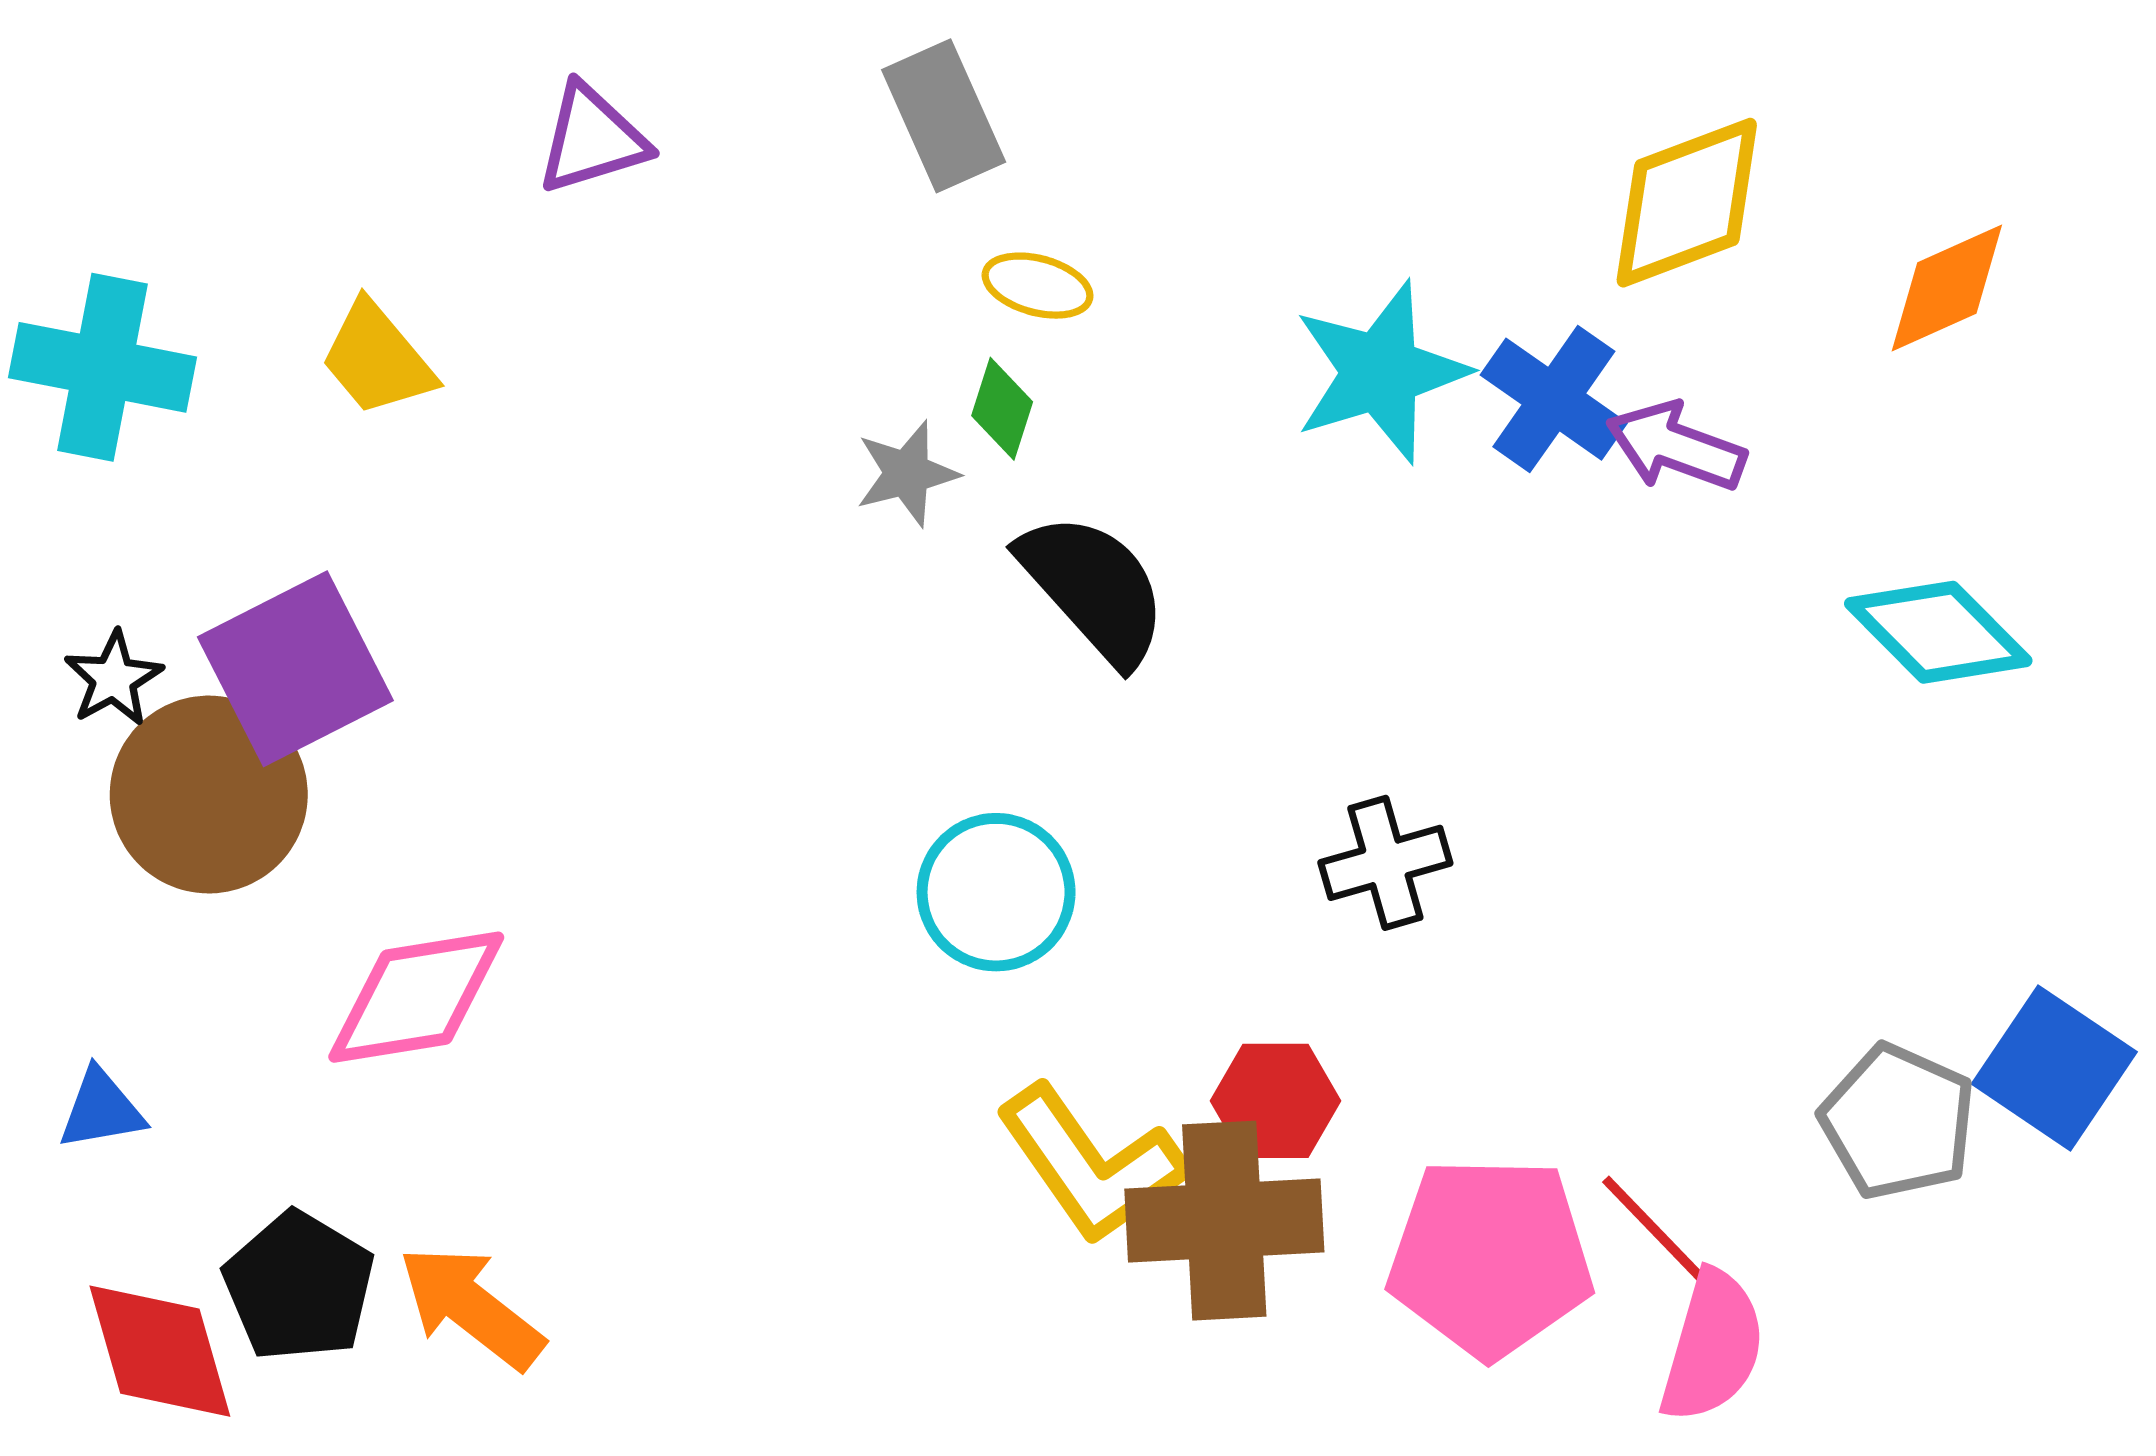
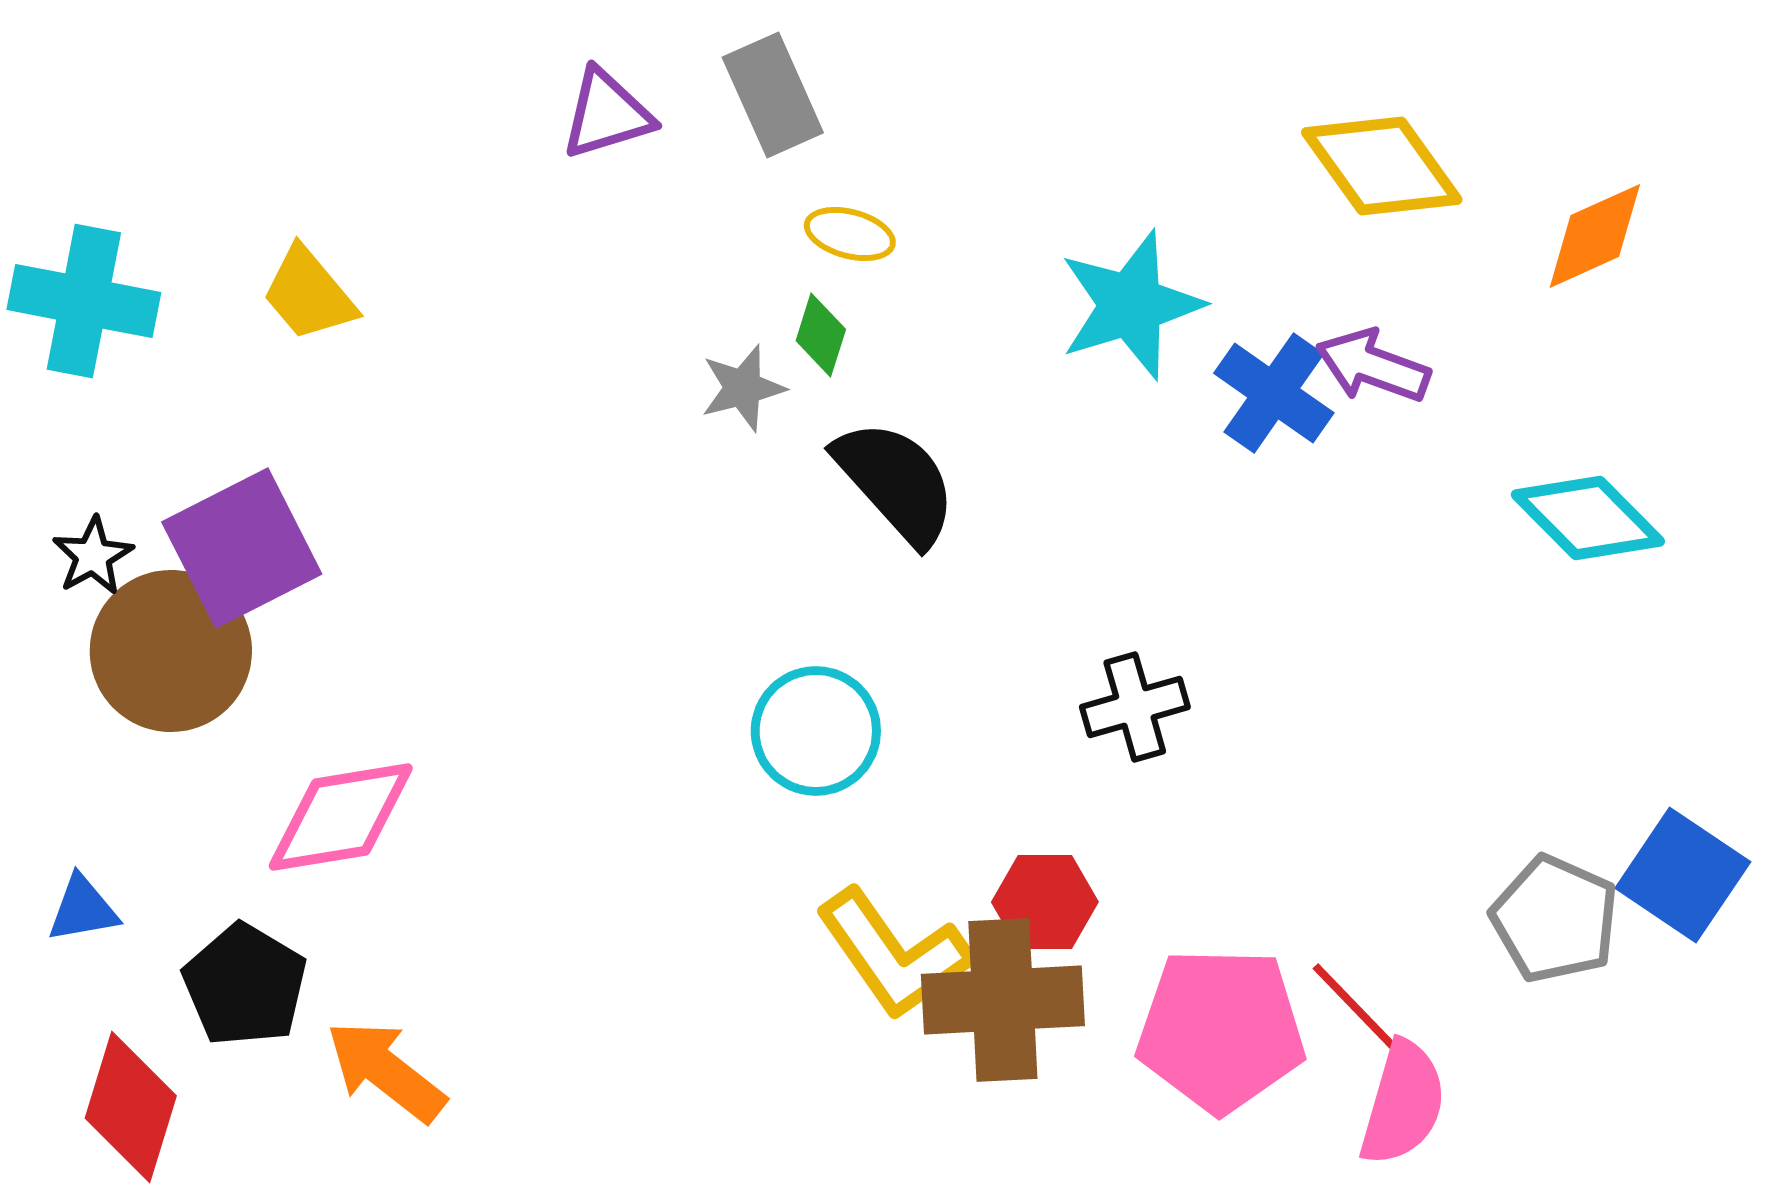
purple triangle: (592, 139) -> (607, 114), moved
yellow diamond: (1687, 203) -> (1382, 166), turned 75
blue cross: (1554, 399) -> (1274, 393), moved
black pentagon: (299, 1286) -> (245, 985), moved
red diamond: (160, 1351) -> (131, 1107), turned 33

